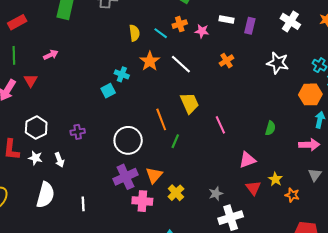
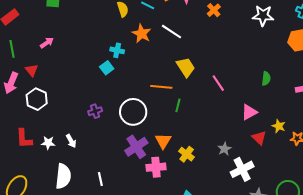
orange cross: (227, 61) -> (214, 10), moved
orange line: (161, 119) -> (161, 87), turned -55
white hexagon: (36, 128) -> (37, 99), moved
purple cross: (78, 132) -> (95, 111), moved

